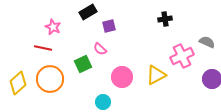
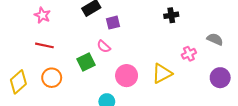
pink star: (53, 27) -> (42, 15), moved
pink cross: (182, 56) -> (189, 54), size x0.6
orange circle: (50, 79) -> (52, 78), size x0.7

